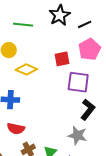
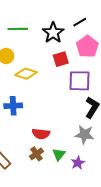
black star: (60, 15) -> (53, 33), moved
red semicircle: (16, 129) -> (41, 134), moved

